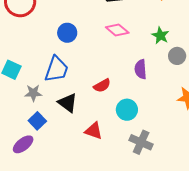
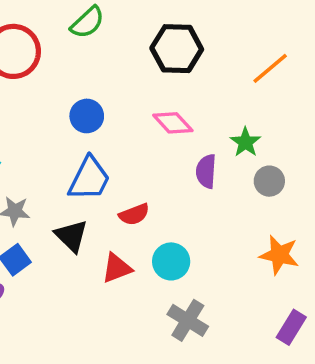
blue trapezoid: (56, 69) -> (89, 179), moved
purple semicircle: (141, 69) -> (206, 171), moved
red triangle: (94, 131) -> (117, 268), moved, turned -48

